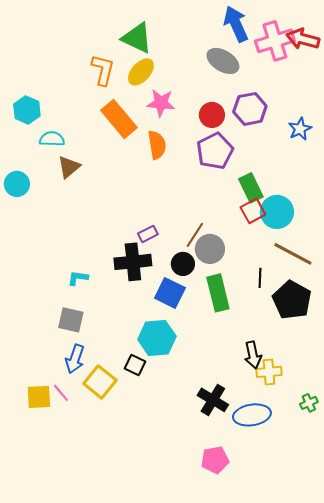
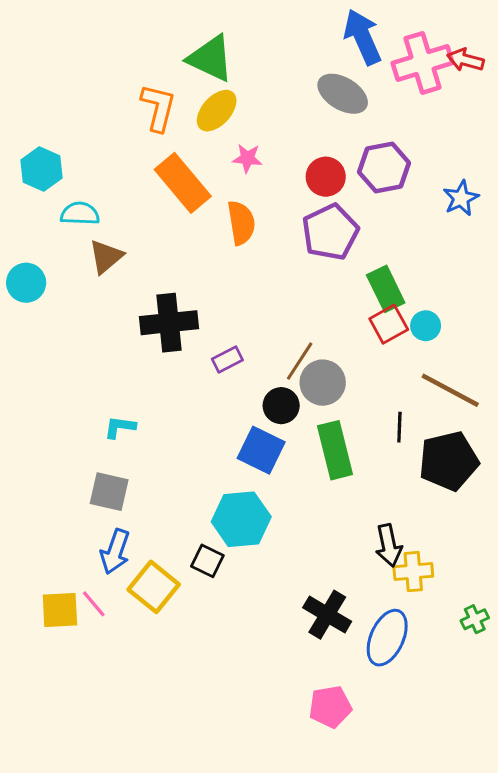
red arrow: (303, 39) -> (466, 60), size x0.7
pink star: (161, 103) -> (247, 158), size x0.7
cyan circle: (277, 212) -> (426, 326), size x0.6
black cross: (133, 262) -> (169, 323), moved
black pentagon: (292, 300) -> (449, 461), turned 30
blue ellipse: (252, 415) -> (387, 638), turned -57

